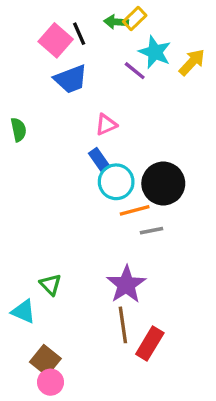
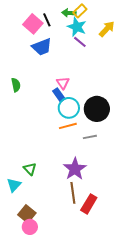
cyan star: (155, 52) -> (77, 27), moved
yellow arrow: (192, 62) -> (107, 29), moved
pink triangle: (106, 125) -> (63, 83), moved, turned -40
green semicircle: (19, 130) -> (16, 85), moved
orange line: (135, 210) -> (68, 126), moved
cyan triangle: (24, 311) -> (14, 185), turned 49

